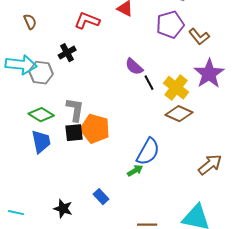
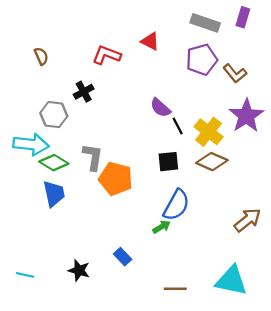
cyan arrow: (21, 65) -> (31, 144), moved
black square: (74, 133) -> (168, 162), moved

